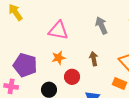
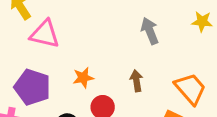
pink triangle: (58, 30) -> (45, 34), moved

